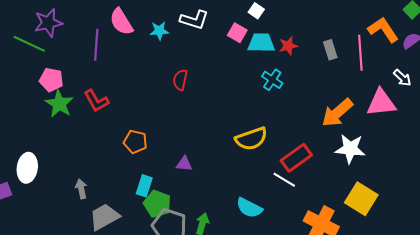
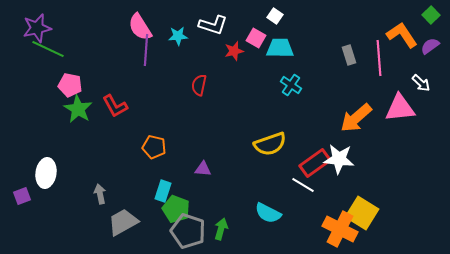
purple star: (48, 23) -> (37, 28), moved
purple line: (96, 45) -> (146, 50), moved
red star: (288, 46) -> (234, 51), moved
white star: (350, 149) -> (339, 159), moved
yellow square: (361, 199) -> (362, 213), moved

